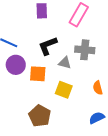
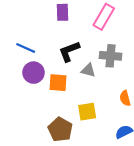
yellow square: (64, 90) -> (87, 112), moved, turned -30

